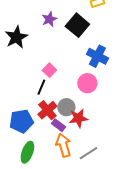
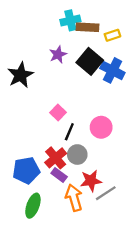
blue cross: (97, 56) -> (112, 70), moved
black line: (41, 87) -> (69, 132), moved
red star: (78, 118) -> (91, 181), moved
purple rectangle: (58, 125) -> (59, 175), moved
gray line: (88, 153) -> (106, 193), moved

